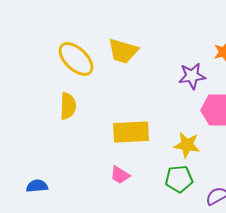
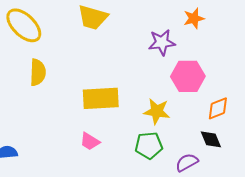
yellow ellipse: (76, 59) -> (24, 25), moved

